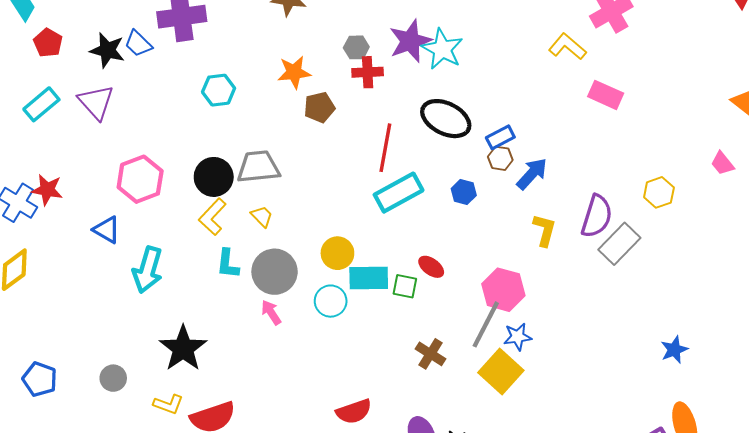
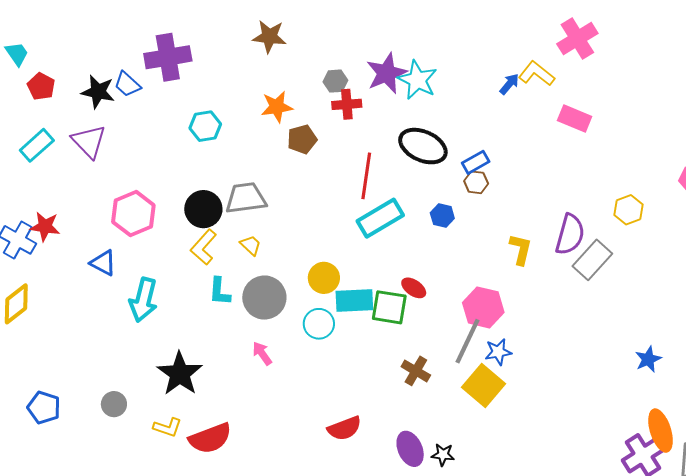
blue arrow: (532, 174) -> (509, 84), moved, size x0.7
green square: (405, 286) -> (389, 307), size x1.5
pink arrow: (271, 312) -> (262, 353), moved

